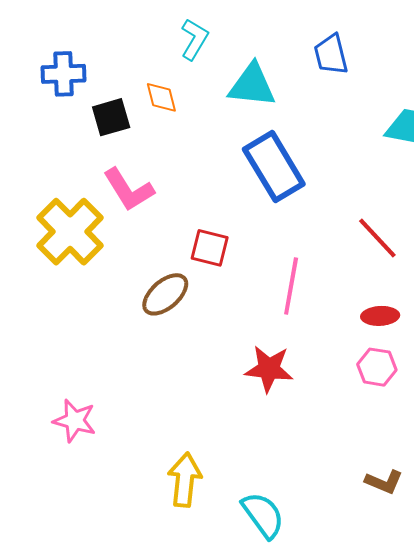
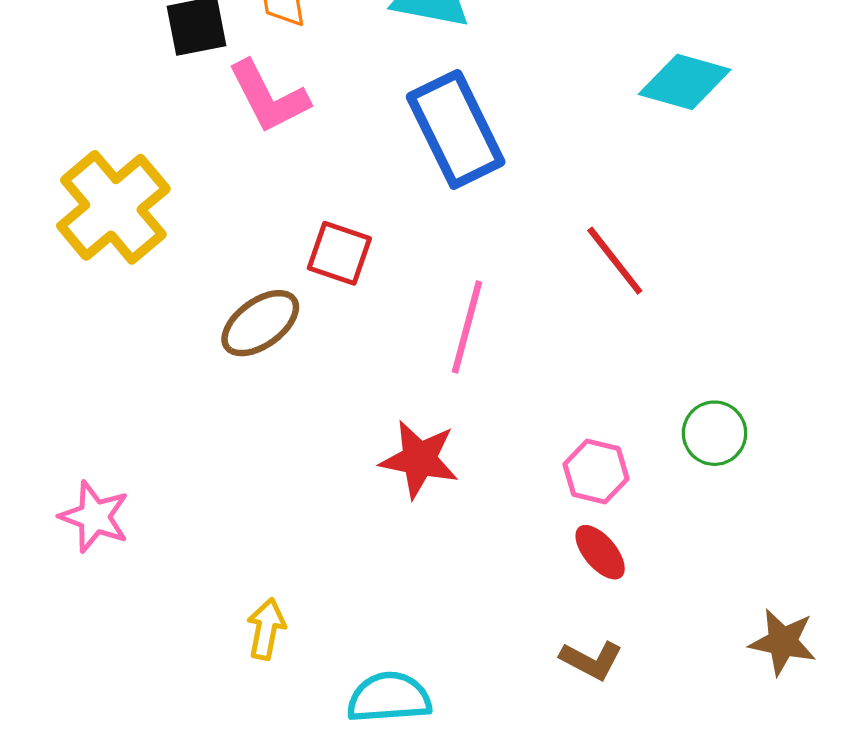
pink L-shape: (129, 190) -> (268, 97), moved
red ellipse: (380, 316) -> (600, 552), moved, turned 48
yellow arrow: (185, 480) -> (266, 629), size x0.7
cyan semicircle: (263, 515) -> (389, 698), turned -63

